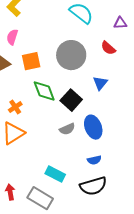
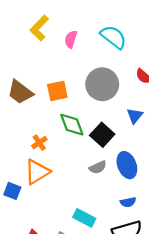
pink semicircle: (12, 37) -> (71, 39), moved

